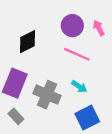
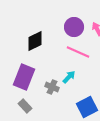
cyan arrow: (79, 87) -> (69, 77), moved, turned -80
gray cross: (47, 95) -> (52, 87), size x0.6

